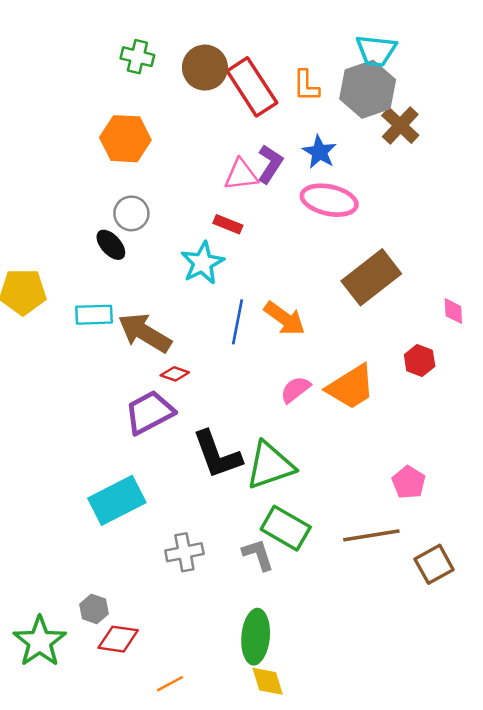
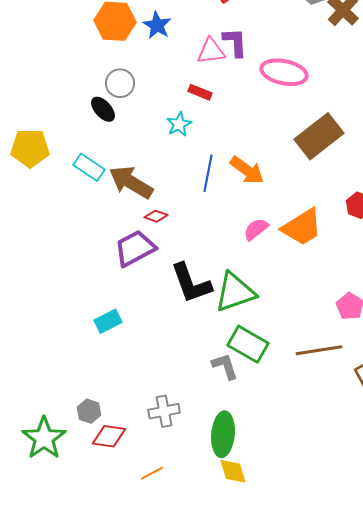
blue star: (319, 152) -> (157, 25), moved
purple L-shape: (270, 164) -> (235, 42), turned -36
cyan star: (203, 263) -> (179, 124), size x0.7
cyan rectangle: (94, 315) -> (89, 167), turned 36
cyan rectangle: (117, 500) -> (108, 321), size x0.6
gray cross: (184, 552) -> (164, 411), moved

